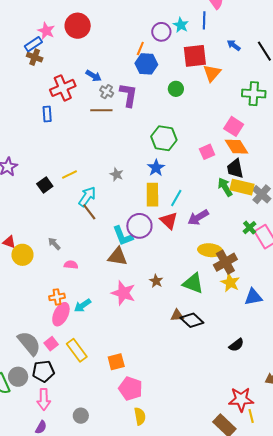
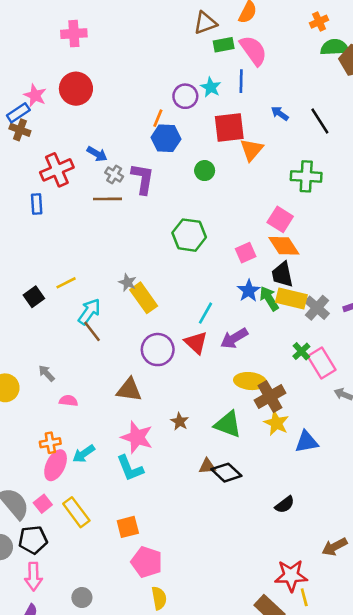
blue star: (156, 168) -> (249, 291), moved
yellow rectangle: (152, 195) -> (144, 298), moved, turned -35
cyan L-shape: (123, 236) -> (130, 468), moved

